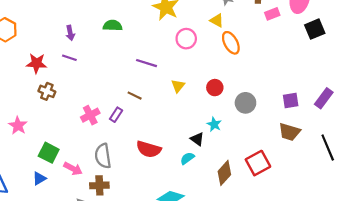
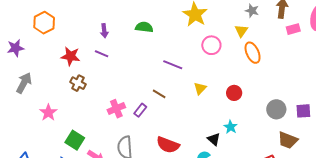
yellow triangle: (217, 20) -> (241, 31), turned 32
gray circle: (245, 103) -> (276, 109), moved
brown trapezoid: (289, 132) -> (288, 140), moved

